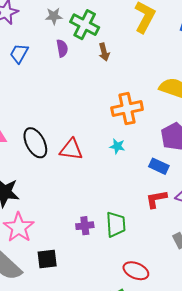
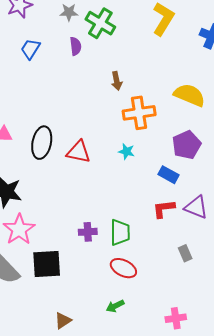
brown arrow: (104, 52) -> (117, 81), moved
black ellipse: (35, 143) -> (42, 143), turned 36
black square: (47, 259) -> (47, 264), size x1.4
red ellipse: (136, 271) -> (123, 268), moved

